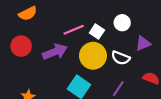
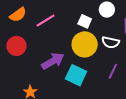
pink line: (74, 30) -> (46, 20), moved
purple arrow: (55, 52) -> (53, 61), moved

